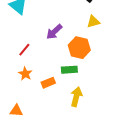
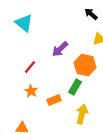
green rectangle: (69, 70) -> (75, 87), turned -56

